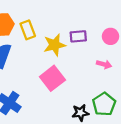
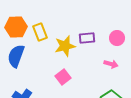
pink square: (52, 78) -> (63, 77), size x0.7

